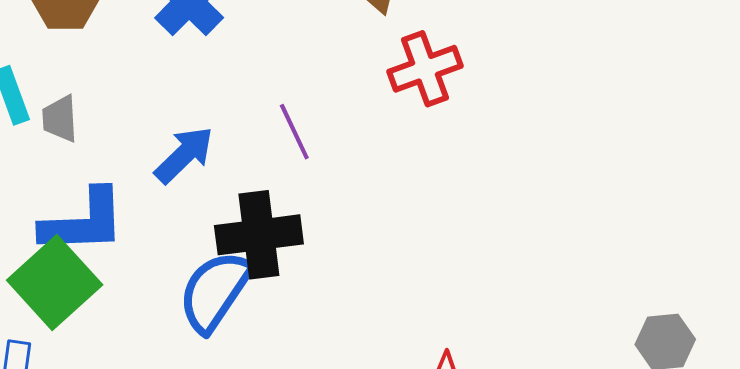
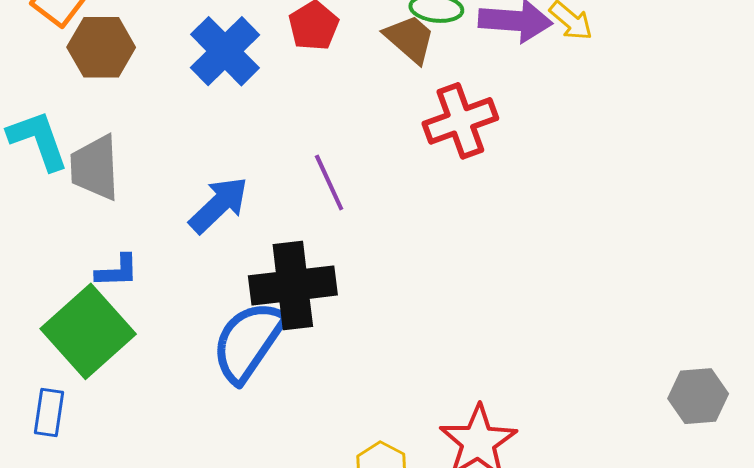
gray trapezoid: (60, 119) -> (95, 168), size x1.4
blue L-shape: (83, 222) -> (117, 271), size x0.5

